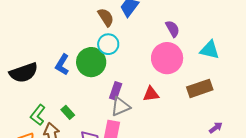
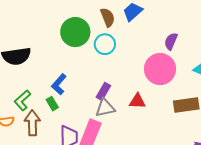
purple semicircle: (173, 29) -> (171, 41), turned -138
green circle: (91, 62) -> (75, 32), moved
blue L-shape: (62, 65) -> (59, 84), moved

